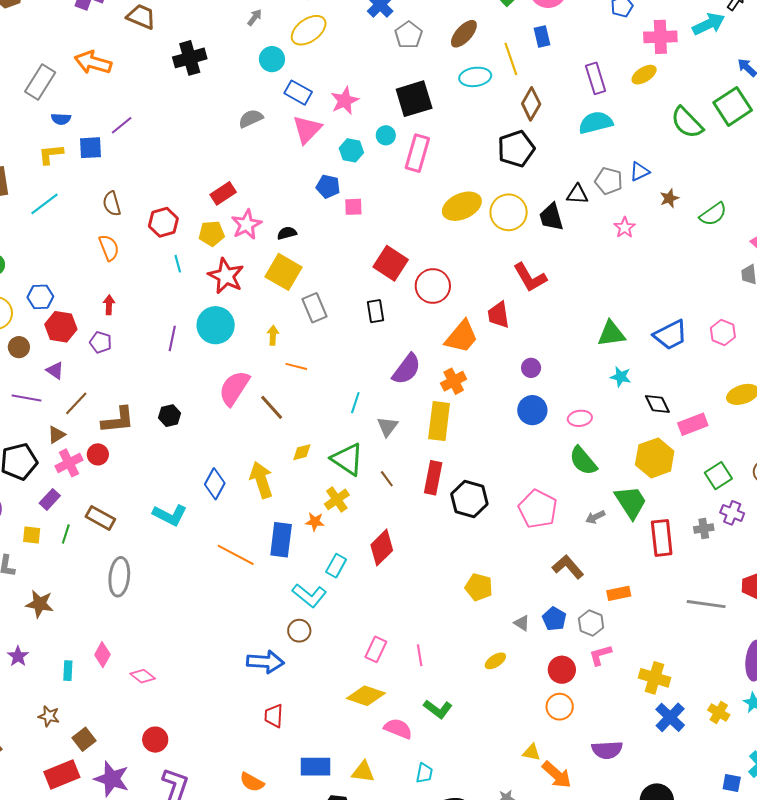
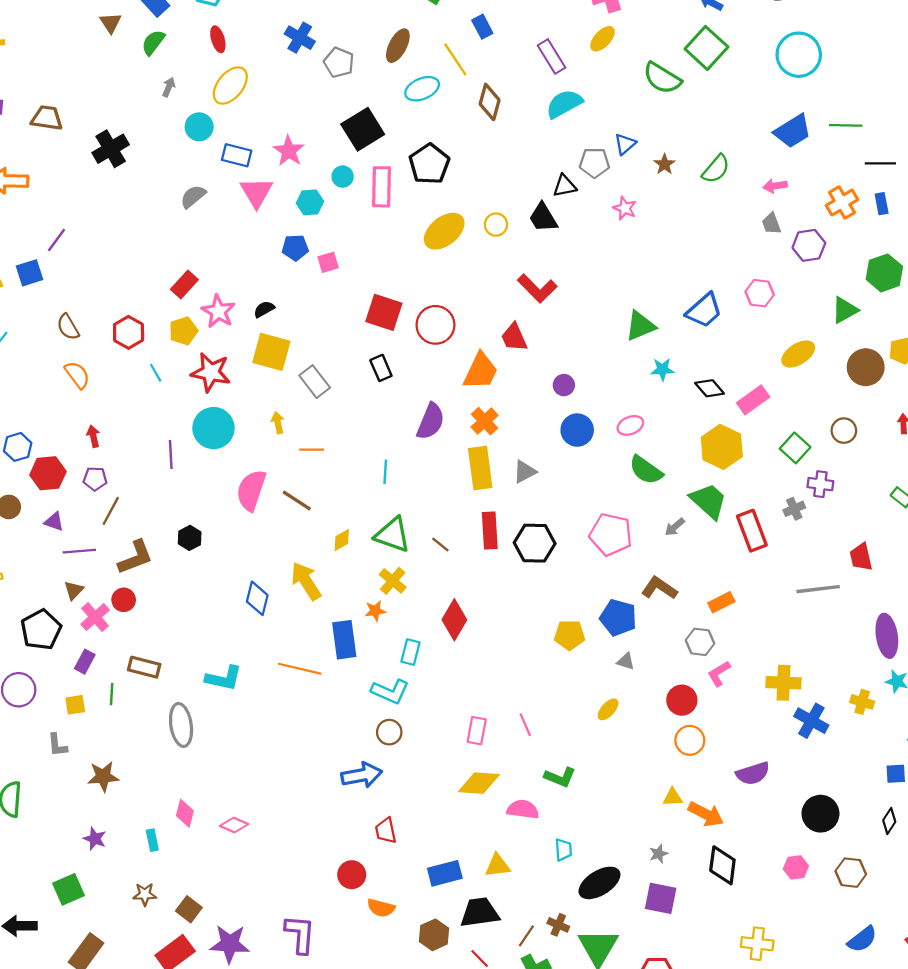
black pentagon: (516, 149) -> (429, 164), moved
yellow circle: (509, 212) -> (496, 225), size x0.6
purple line: (27, 398) -> (79, 551), moved
brown line: (76, 403) -> (111, 511), moved
gray triangle: (387, 427) -> (525, 472), moved, turned 40
cyan L-shape: (170, 515) -> (224, 678), moved
blue pentagon: (554, 619) -> (618, 618), moved, size x1.4
red circle: (155, 740) -> (352, 875), moved

